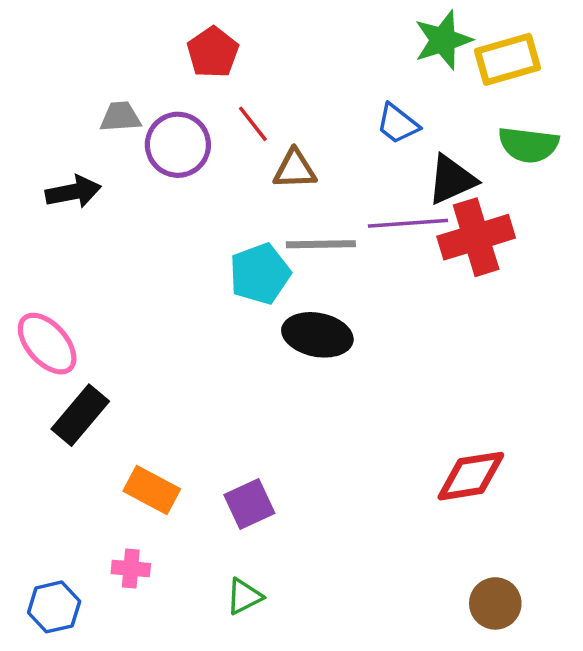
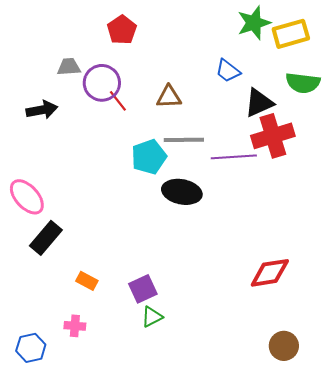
red line: (253, 124) -> (118, 101), moved
purple line: (408, 223) -> (234, 157), moved
orange rectangle: (152, 490) -> (87, 281), size x0.7
green triangle: (244, 596) -> (152, 317), moved

